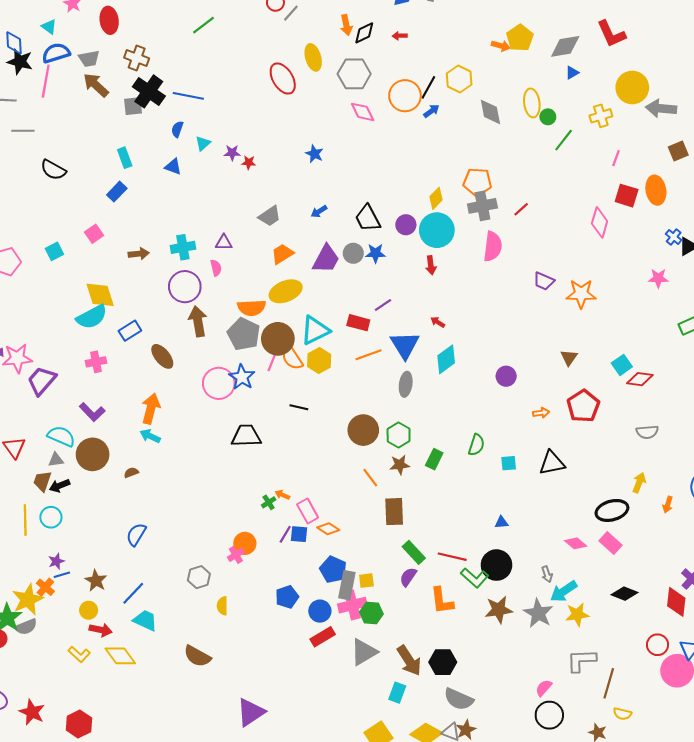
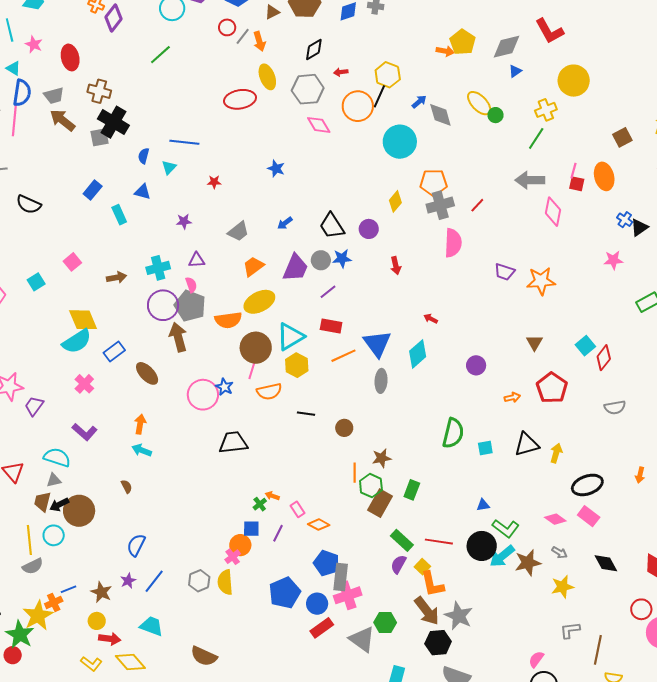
orange arrow: (346, 25) -> (259, 41), moved
red arrow: (400, 36) -> (341, 72), moved
blue semicircle: (56, 53) -> (22, 93), turned 120
red ellipse: (283, 79) -> (240, 99), turned -64
yellow hexagon: (459, 79) -> (388, 75), moved
blue line: (188, 96) -> (184, 142), moved
yellow ellipse: (532, 103) -> (479, 103), turned -32
gray arrow: (661, 108) -> (530, 180), moved
blue arrow: (431, 111) -> (419, 102), moved
green line: (564, 140) -> (536, 138), moved
purple star: (232, 153) -> (184, 221), moved
cyan rectangle: (125, 158) -> (119, 215), moved
pink line: (616, 158) -> (573, 171), moved
blue rectangle: (117, 192) -> (93, 190), moved
red square: (627, 196) -> (577, 184), size x0.7
cyan circle: (437, 230) -> (400, 142), moved
purple line: (383, 305) -> (328, 292), moved
red arrow: (438, 322) -> (431, 319), moved
gray pentagon: (244, 334) -> (190, 306), moved
orange semicircle: (292, 358) -> (269, 392), moved, turned -65
pink cross: (96, 362) -> (84, 384), turned -30
blue star: (242, 377) -> (224, 387), size x0.7
red diamond: (640, 379) -> (604, 358), turned -55
purple trapezoid: (42, 381) -> (34, 406), size x0.7
black line: (299, 407) -> (306, 414), moved
orange arrow: (151, 409) -> (140, 424), size x0.7
brown circle: (363, 430) -> (344, 428), size x0.6
green hexagon: (399, 435) -> (371, 486), moved
green semicircle: (476, 445) -> (453, 433), size x1.4
brown circle: (93, 454) -> (79, 511), moved
green rectangle: (434, 459) -> (412, 490), moved
brown semicircle: (131, 472) -> (127, 486), turned 88
orange line: (370, 478) -> (355, 473), turned 42
yellow arrow: (639, 483) -> (556, 453), moved
pink rectangle: (308, 511) -> (297, 509), size x0.7
brown rectangle: (394, 512) -> (380, 503), turned 36
blue square: (299, 534) -> (251, 529), moved
purple star: (56, 561) -> (128, 581), moved
gray arrow: (547, 574) -> (559, 552), moved, turned -35
green L-shape: (475, 578) -> (506, 528), moved
yellow square: (366, 581) -> (422, 567), moved, turned -35
orange cross: (45, 587) -> (54, 602), turned 30
cyan arrow: (564, 591) -> (502, 556), moved
blue line: (133, 593) -> (154, 581), moved
black diamond: (625, 594) -> (606, 563), turned 45
blue pentagon: (287, 597) -> (285, 593), size x1.4
yellow semicircle: (222, 606) -> (225, 582), moved, size x1.4
brown star: (499, 610) -> (528, 563), moved
green hexagon: (371, 613) -> (385, 623), moved
gray star: (538, 613) -> (459, 616), moved
gray semicircle: (26, 627) -> (33, 566), moved
gray triangle: (364, 652) -> (362, 639), turned -48
gray L-shape: (581, 660) -> (570, 630), size x0.7
brown arrow: (409, 661) -> (427, 611), moved

